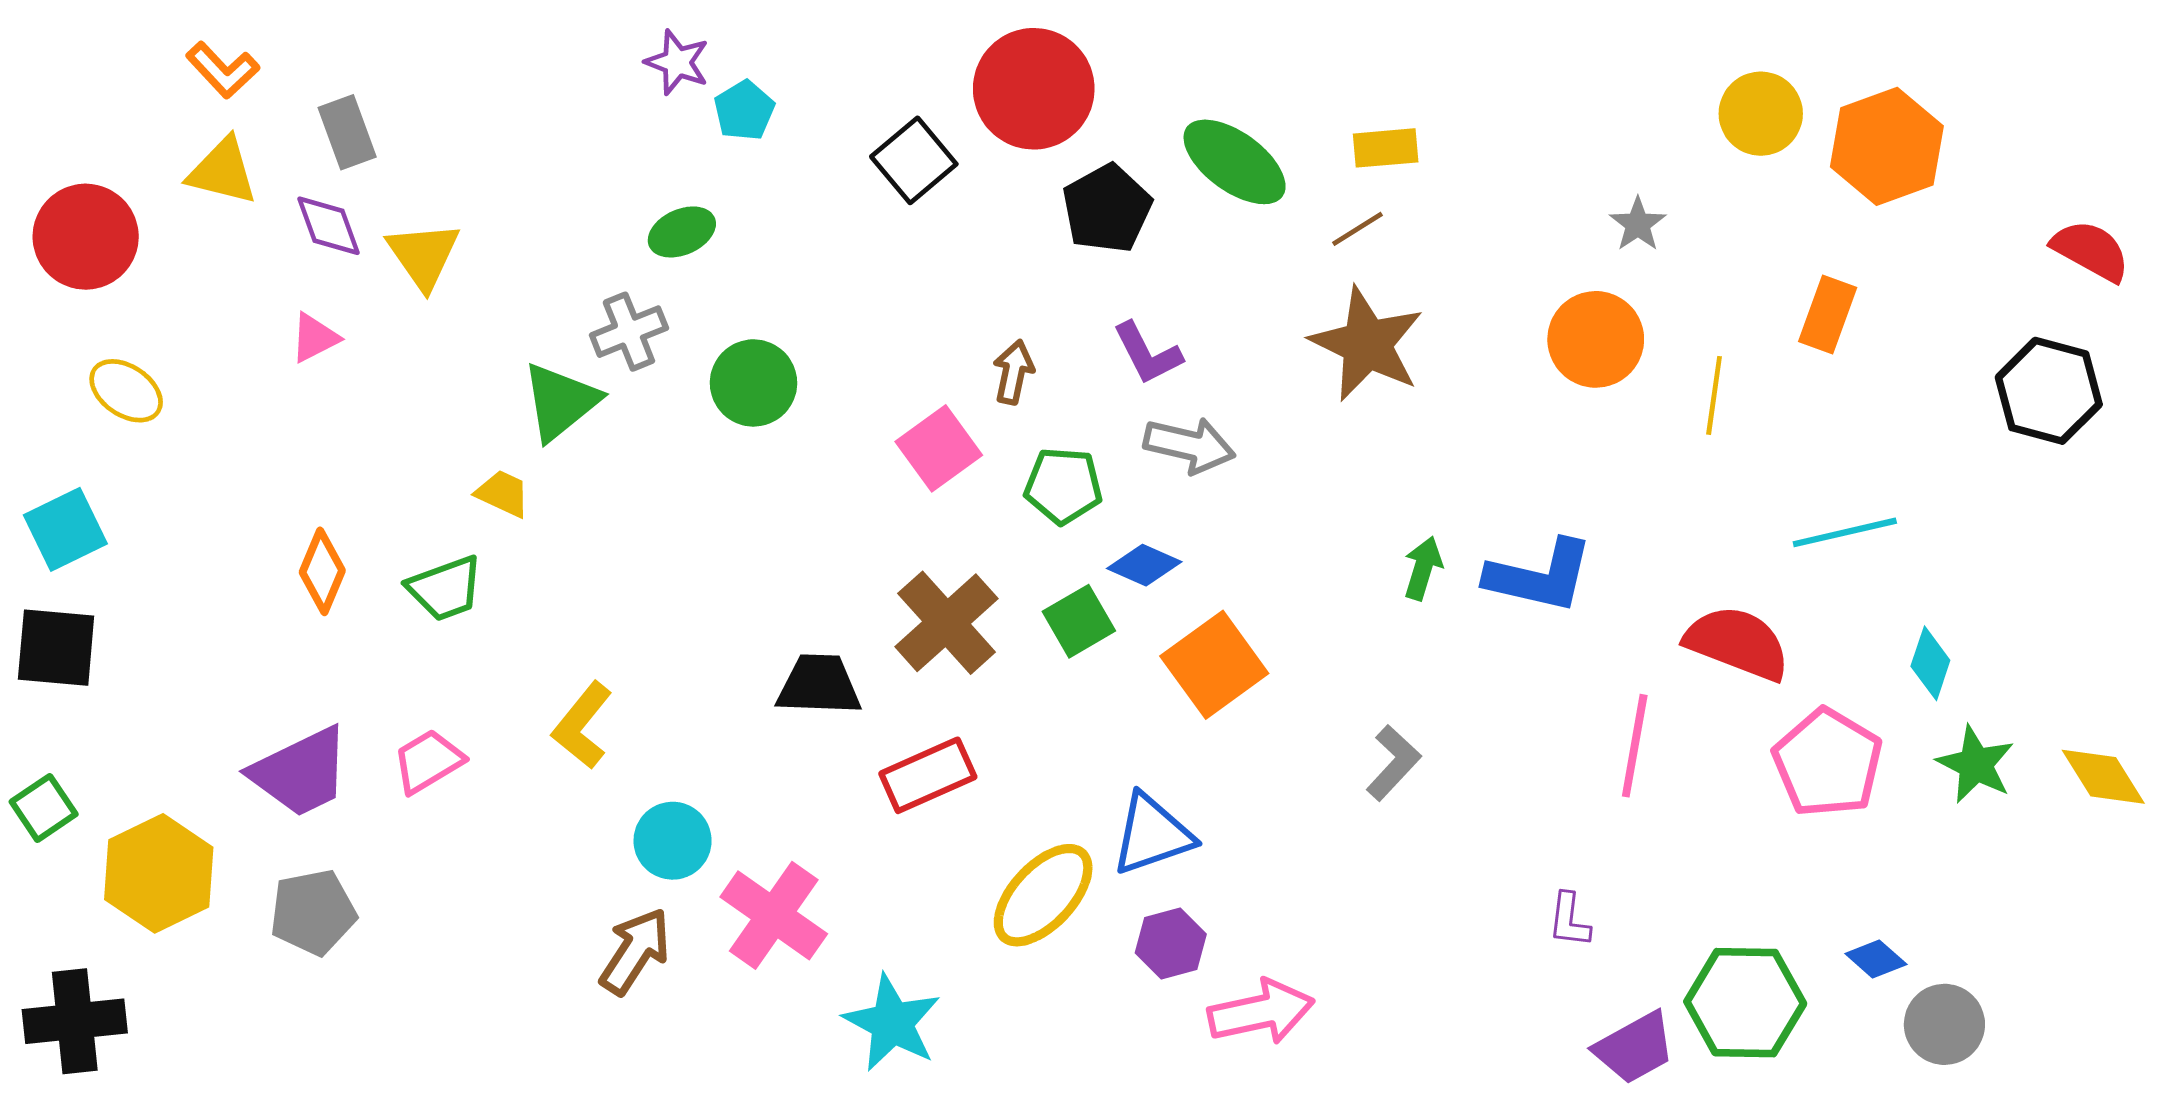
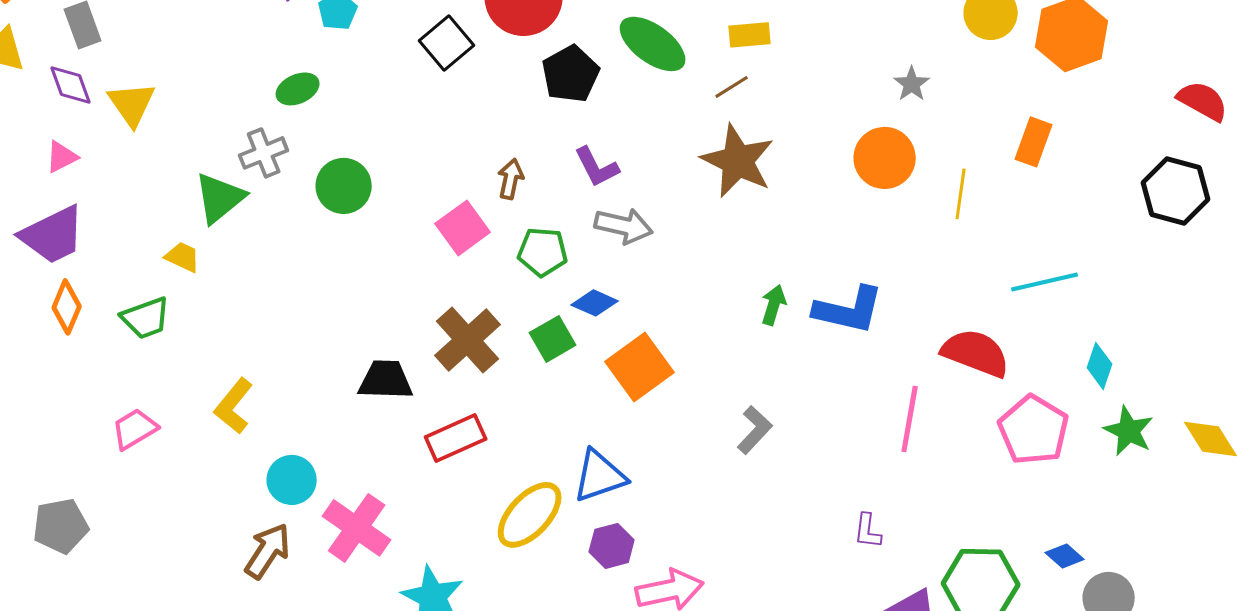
purple trapezoid: (300, 772) -> (53, 235), moved

